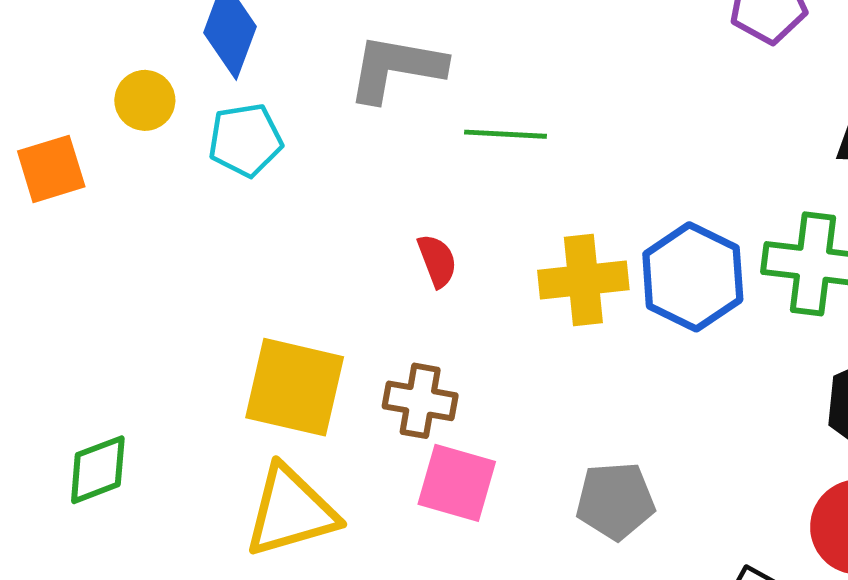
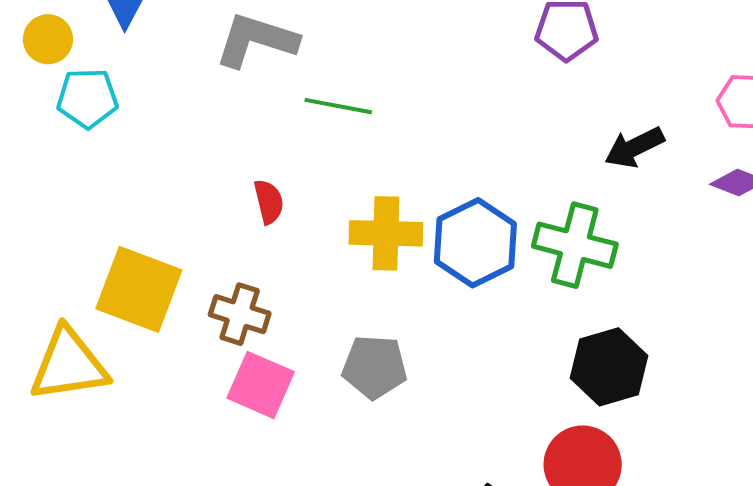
cyan pentagon: (245, 140) -> (87, 98), moved
gray pentagon: (615, 501) -> (374, 367), moved
yellow triangle: (291, 511) -> (69, 365), moved

